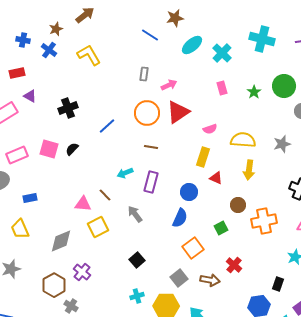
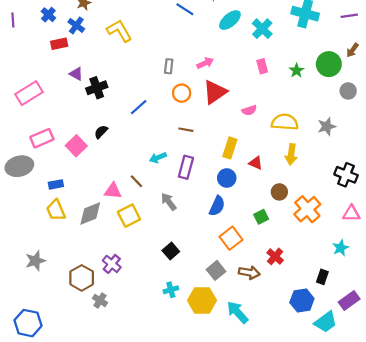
blue cross: (23, 40) -> (48, 15), turned 32
red rectangle: (17, 73) -> (59, 44), moved
gray rectangle: (144, 74) -> (169, 66), moved
purple triangle: (30, 96) -> (76, 74), moved
orange circle: (147, 113) -> (182, 93), size x0.7
pink square: (49, 149) -> (76, 146), moved, turned 30
yellow rectangle: (203, 157) -> (230, 148), moved
orange cross: (264, 221) -> (307, 209), turned -30
yellow trapezoid: (20, 229) -> (56, 210), moved
gray diamond: (61, 241) -> (90, 213), moved

